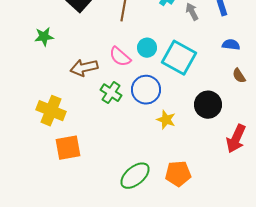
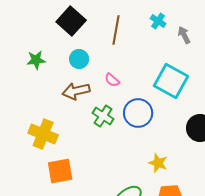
cyan circle: (147, 48) -> (79, 59), moved
pink semicircle: (120, 57) -> (112, 80), size x0.7
yellow star: (166, 120) -> (158, 163), moved

